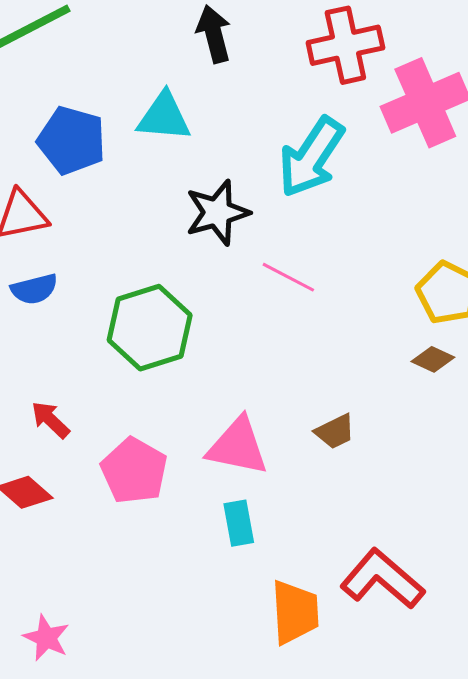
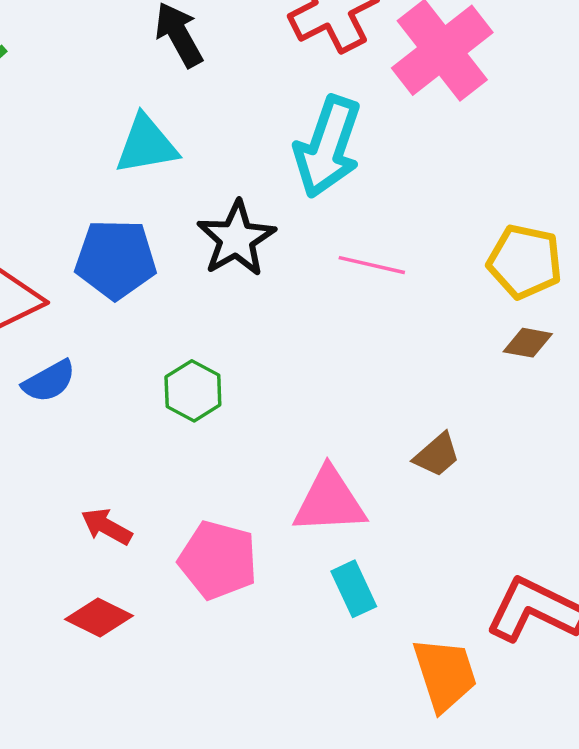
blue pentagon: (72, 140) -> (116, 259), moved
pink line: (288, 277) -> (372, 265), moved
green hexagon: (150, 328) -> (193, 391), size x0.6

